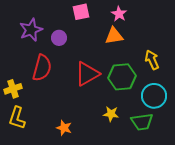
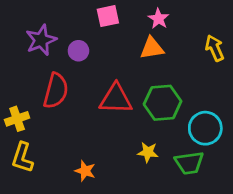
yellow arrow: (152, 60) -> (215, 48), moved
red triangle: (87, 74) -> (116, 99), turned 32

